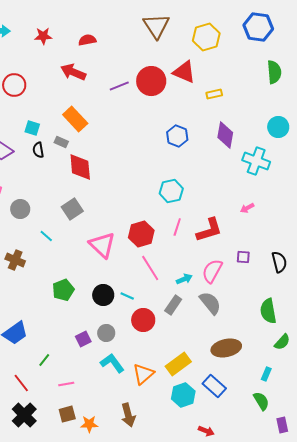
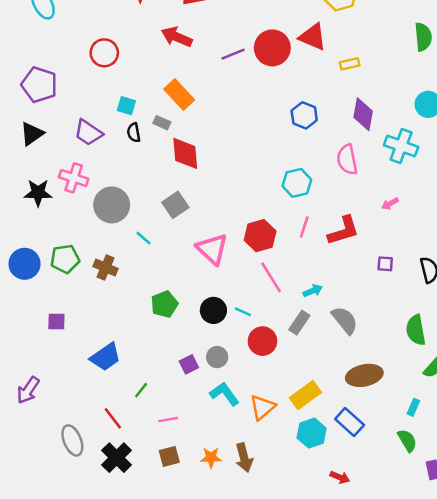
gray circle: (20, 209) -> (112, 205), size x1.5
pink semicircle: (212, 271) -> (347, 160), moved, turned -40
orange star: (89, 424) -> (211, 458), moved

